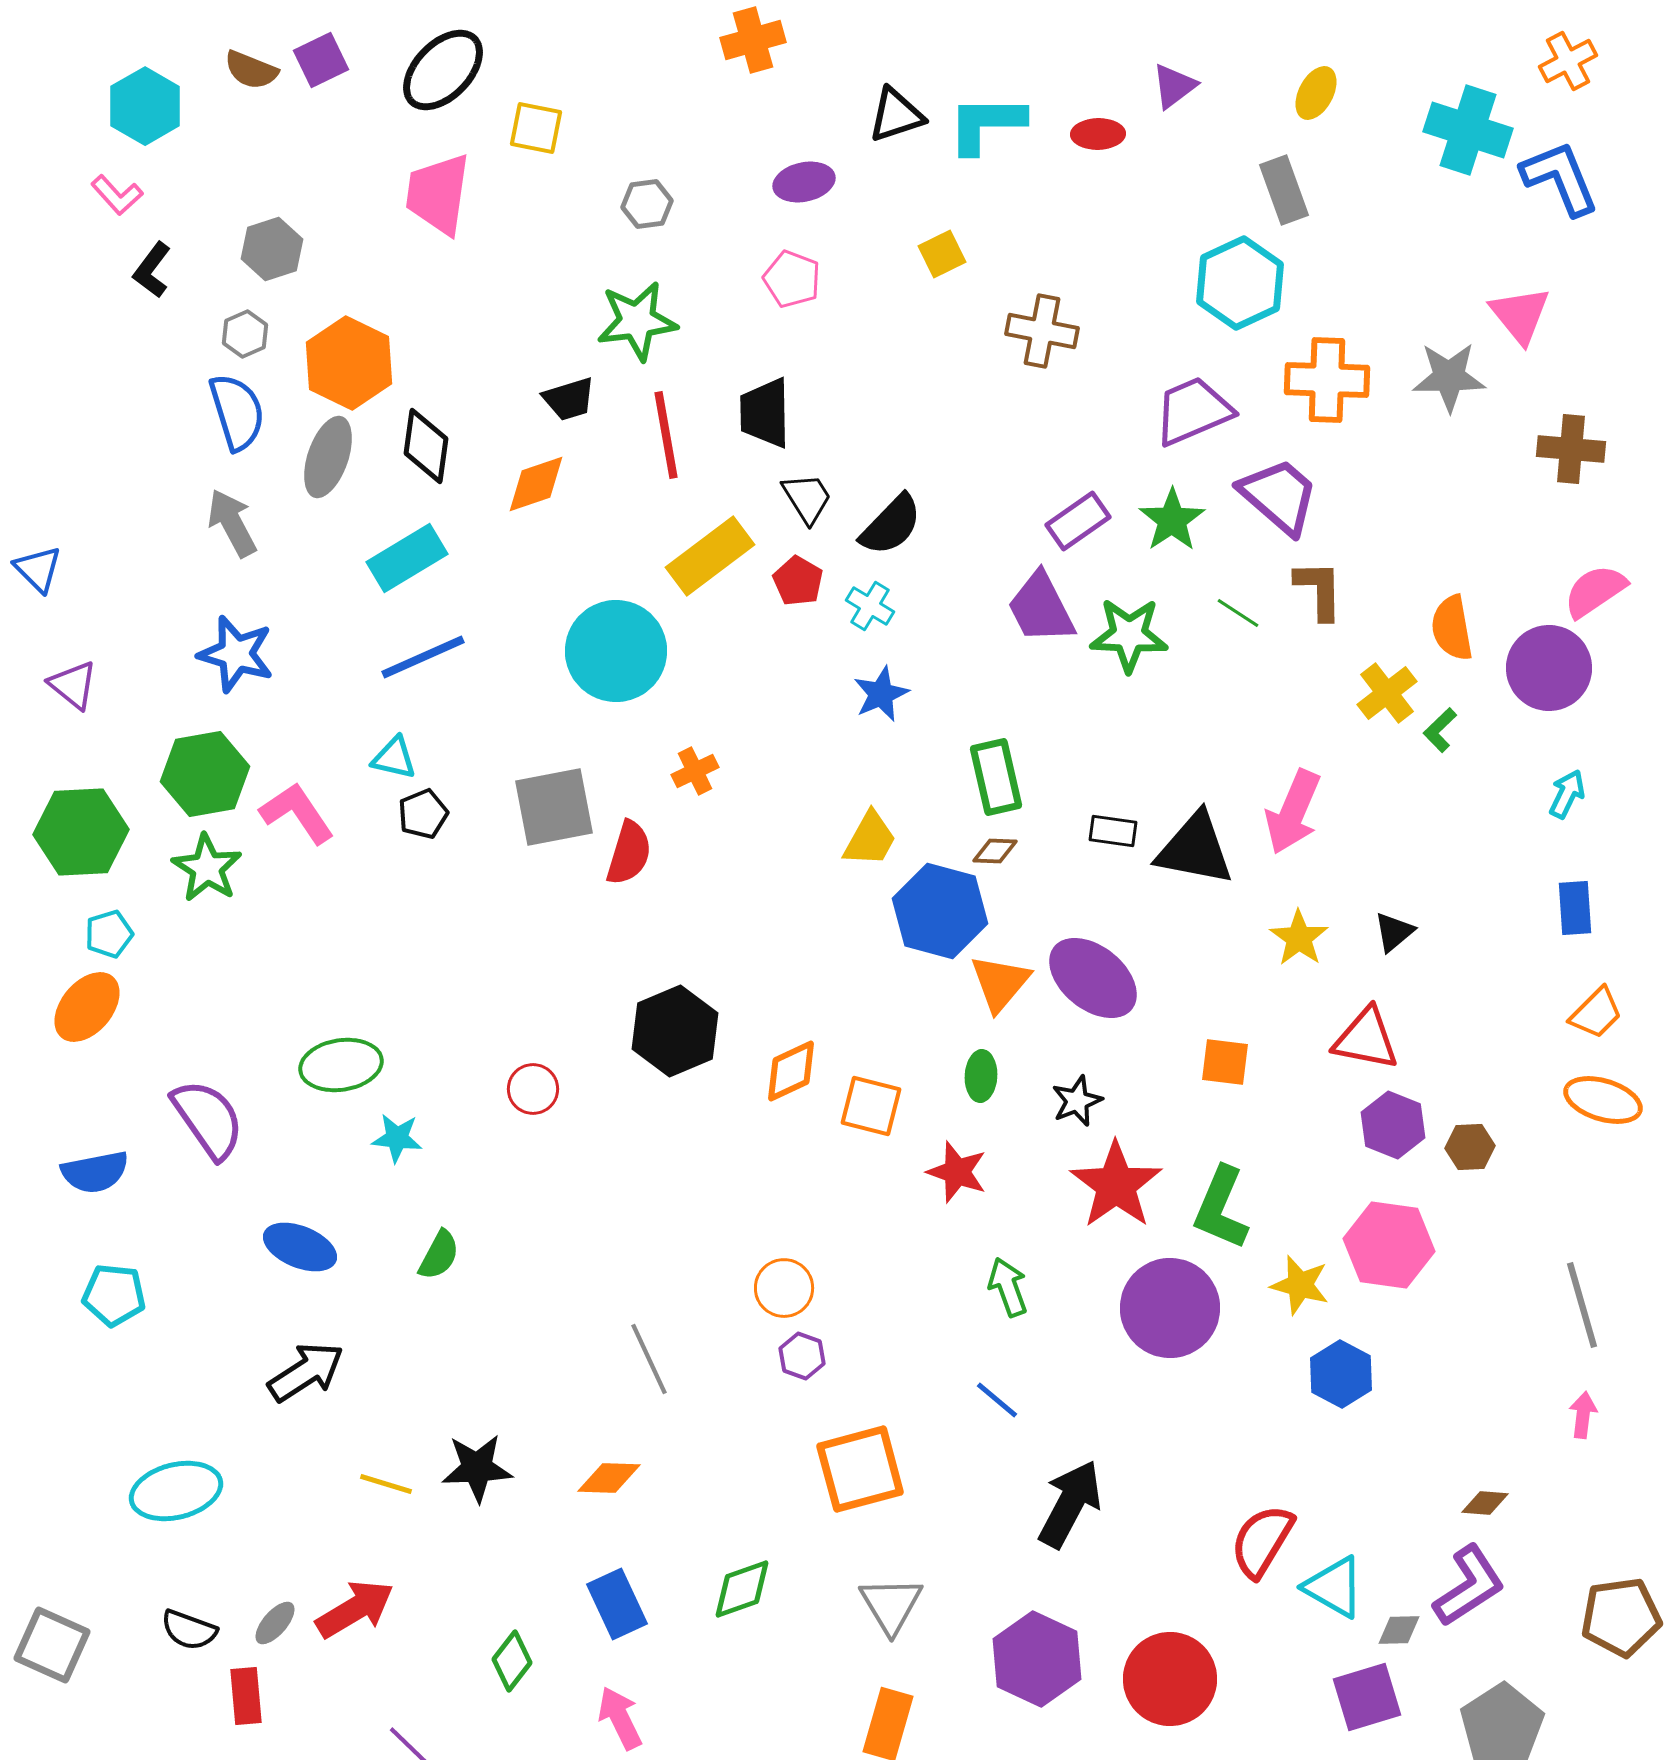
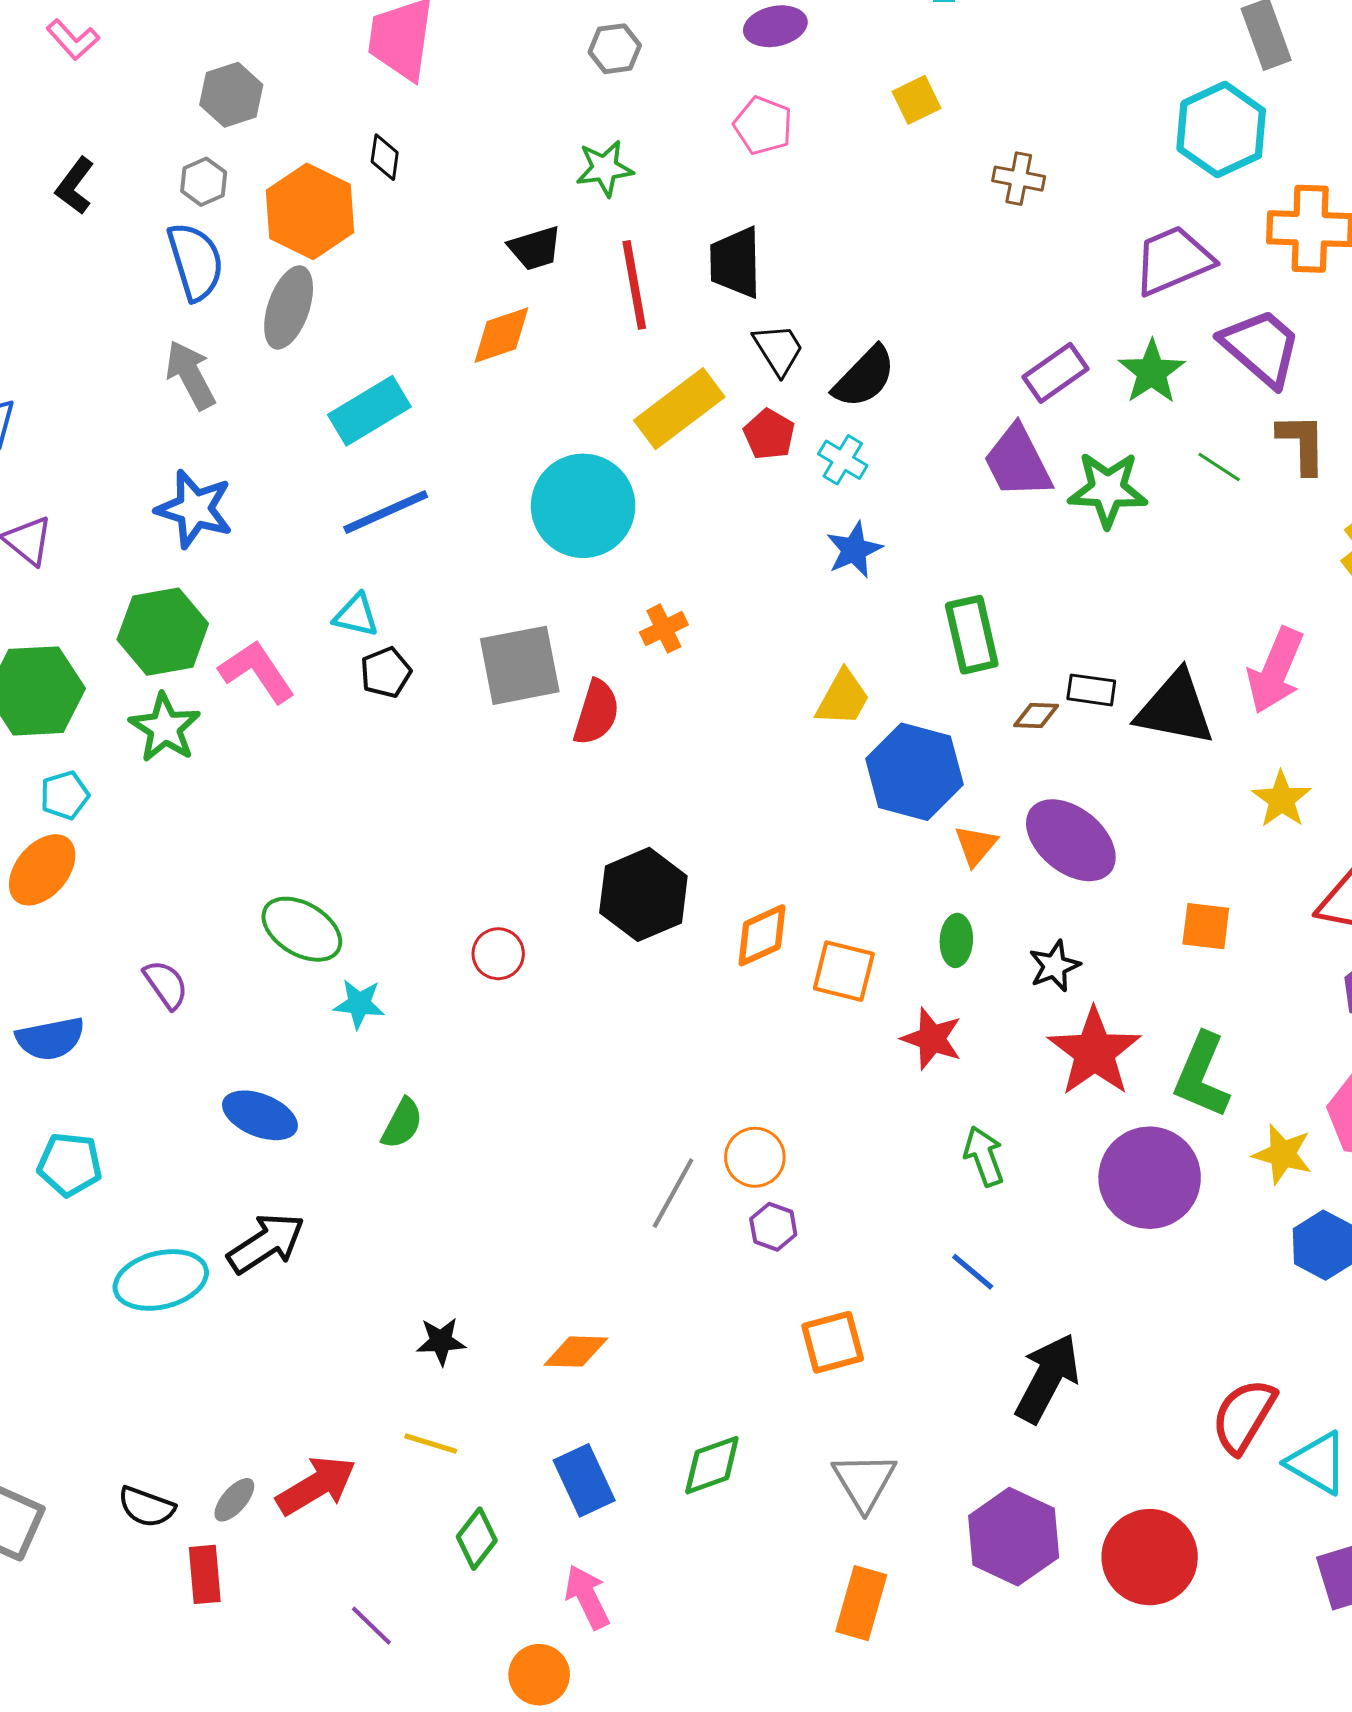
black L-shape: (152, 270) -> (75, 186), moved
green star: (637, 321) -> (605, 168), size x0.7
brown cross: (1042, 331) -> (1019, 179), size x0.7
black diamond: (426, 446) -> (385, 157), moved, size x0.6
brown diamond: (995, 851) -> (1036, 715), moved
orange triangle: (1000, 983) -> (976, 845), size x0.7
green ellipse: (341, 1065) -> (302, 929), turned 40
purple semicircle: (208, 1119) -> (166, 984), size x0.6
gray line: (649, 1359) -> (673, 1193), moved, turned 54
black star: (477, 1468) -> (441, 1341), size x0.7
orange square: (860, 1469) -> (833, 1342), size x0.7
yellow line: (386, 1484) -> (431, 1444), moved
cyan ellipse: (176, 1491) -> (161, 1280), moved

